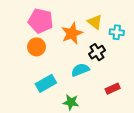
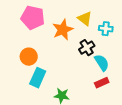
orange circle: (36, 47) -> (29, 57), moved
cyan semicircle: (80, 70) -> (102, 63), moved, turned 78
cyan rectangle: (46, 83) -> (38, 78), turned -36

